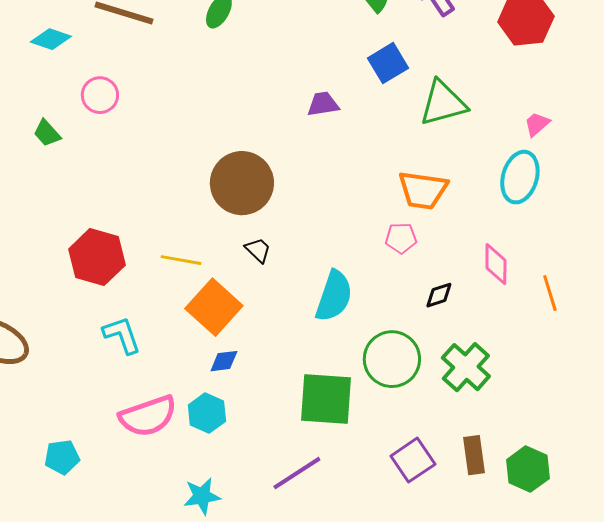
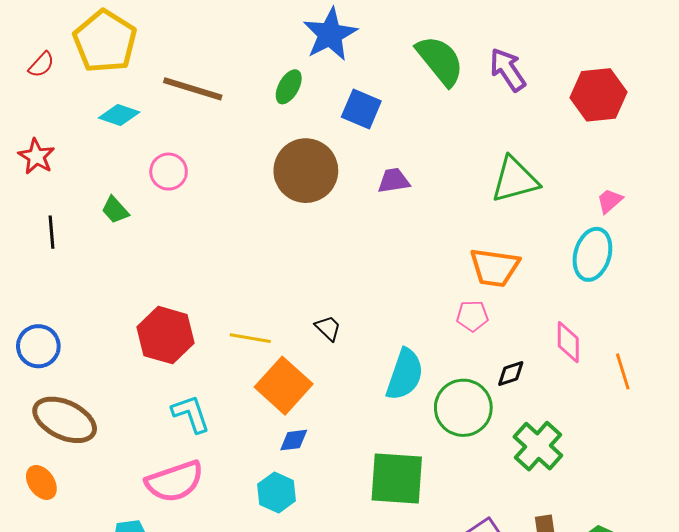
blue square: (388, 63) -> (361, 109), moved, turned -36
brown circle: (242, 183) -> (306, 171), moved
green circle: (392, 359) -> (463, 408), moved
pink semicircle: (148, 416) -> (175, 481), moved

